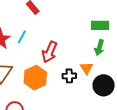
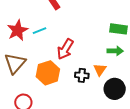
cyan line: (22, 37) -> (40, 31), turned 32
green arrow: (99, 48) -> (115, 51), turned -112

